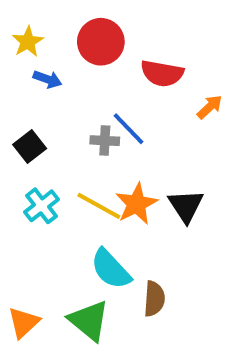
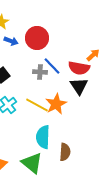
red circle: (101, 42) -> (37, 38), moved
red semicircle: (162, 73) -> (79, 68), moved
black triangle: (186, 206) -> (79, 86), moved
cyan semicircle: (111, 269) -> (43, 137), turned 45

